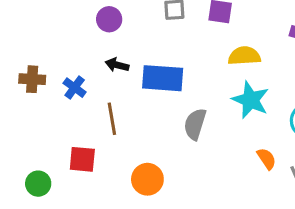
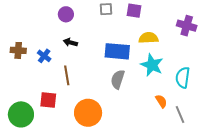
blue rectangle: (163, 78) -> (117, 51), moved
orange circle: (147, 179) -> (88, 113), size x1.4
green circle: (38, 184) -> (21, 114), size x1.6

